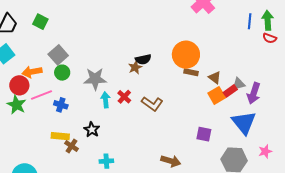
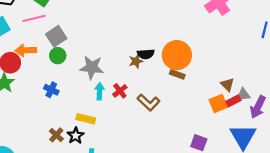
orange circle: (186, 55) -> (177, 55), moved
brown rectangle: (191, 72) -> (177, 74), moved
brown triangle: (215, 78) -> (227, 85), moved
pink line: (42, 95) -> (34, 18), moved
black star: (92, 130) -> (76, 136), moved
yellow rectangle: (60, 136) -> (86, 119), moved

